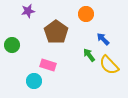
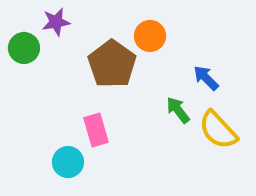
orange circle: (86, 14) -> (150, 36), moved
green circle: (12, 45) -> (24, 48), moved
pink rectangle: (48, 65) -> (96, 130), turned 56

